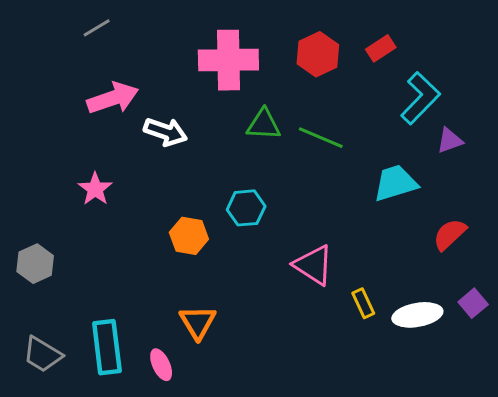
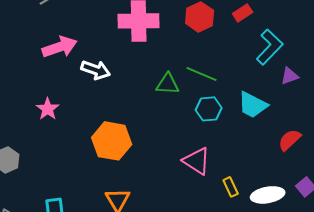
green triangle: (264, 124) -> (168, 84), moved
cyan trapezoid: (395, 183) -> (253, 105), turned -136
cyan hexagon: (246, 208) -> (209, 109), moved
orange hexagon: (189, 236) -> (112, 141), size x1.5

